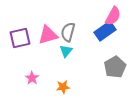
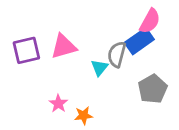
gray semicircle: (68, 32) -> (117, 54), moved
cyan triangle: (66, 51) -> (99, 68), moved
pink star: (32, 78) -> (58, 104), moved

